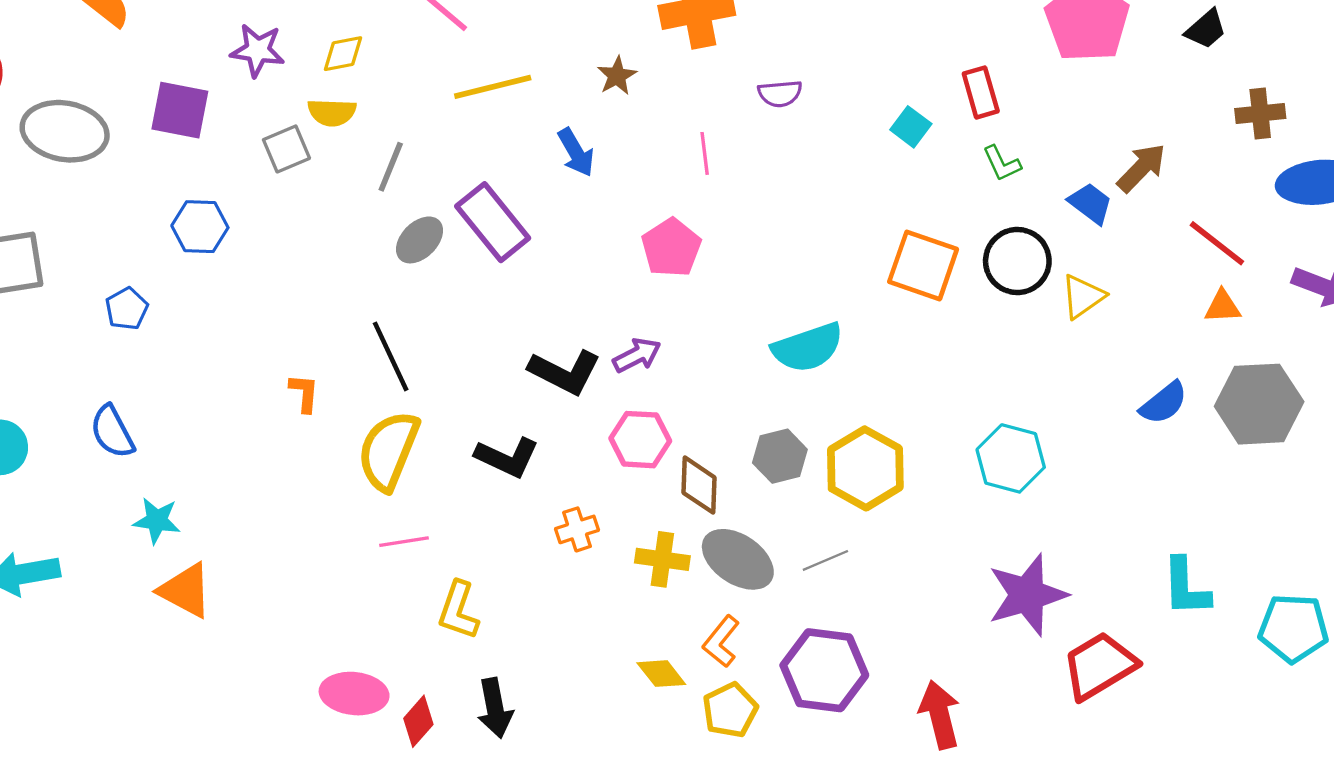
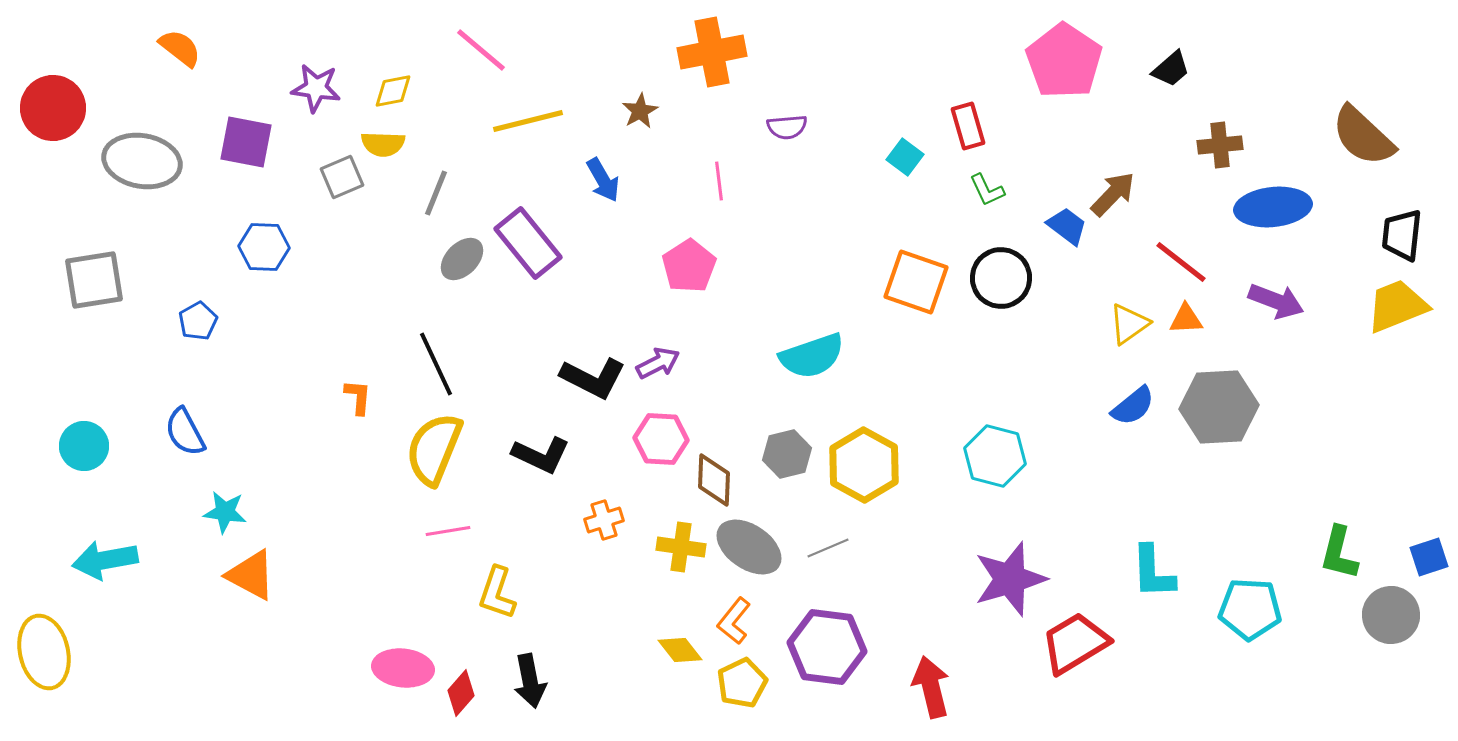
yellow triangle: (1083, 296) -> (1129, 324), moved

